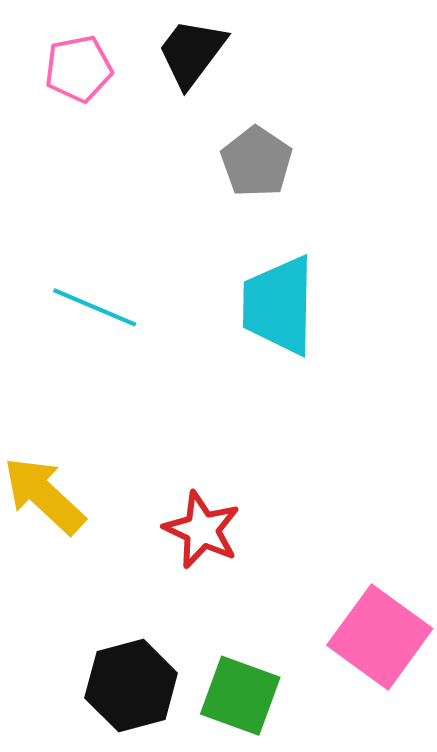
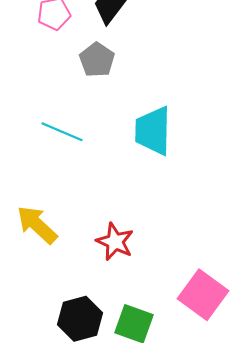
gray pentagon: (256, 162) -> (97, 60), moved

